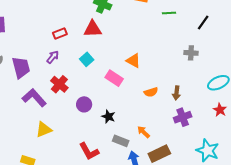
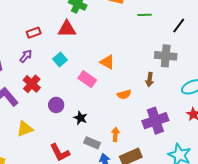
gray cross: (191, 53) -> (166, 56), size x1.5
brown arrow: (176, 93) -> (150, 80), moved
purple cross: (183, 117) -> (155, 121), size x1.4
yellow triangle: (44, 130) -> (25, 129), moved
orange arrow: (143, 132) -> (115, 134), turned 48

